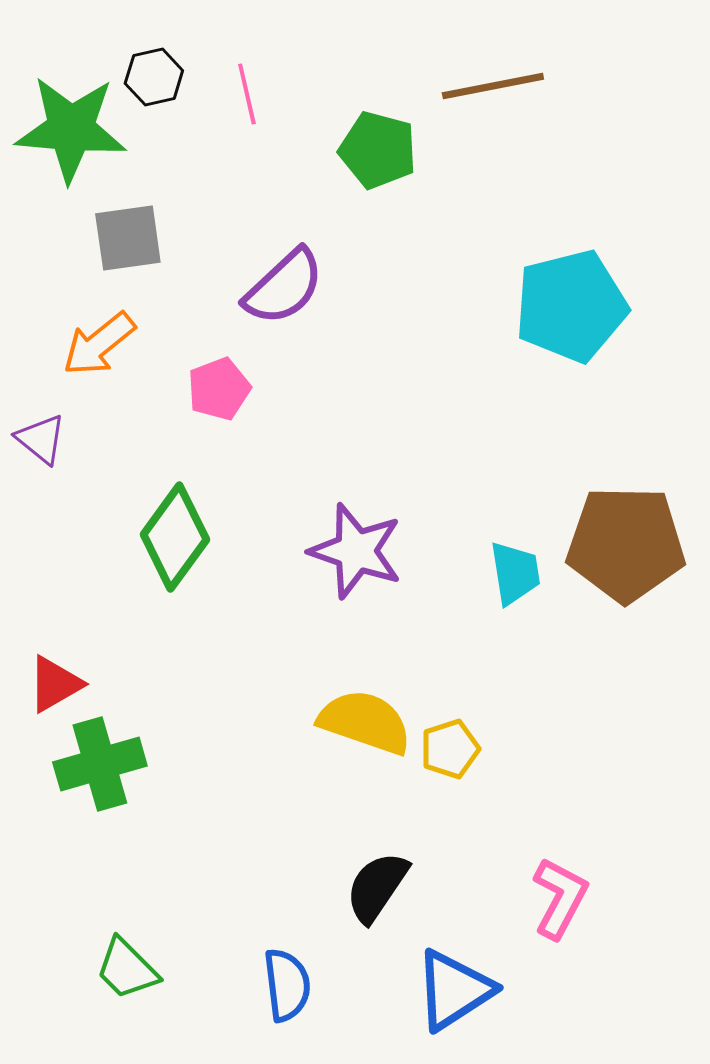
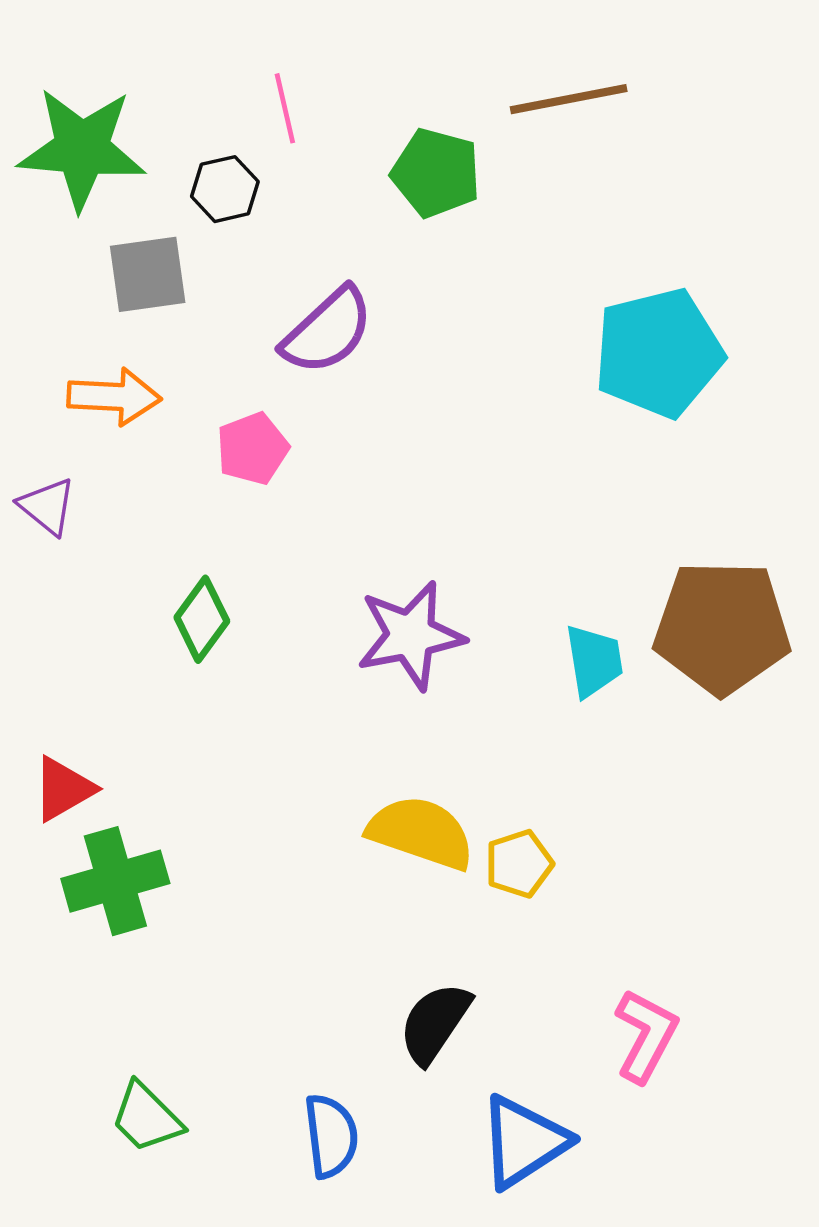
black hexagon: (154, 77) -> (225, 189), moved
orange arrow: (99, 344) -> (114, 397), turned -138
green diamond: (175, 537) -> (202, 619), size x0.7
purple star: (356, 551) -> (411, 635), turned -30

